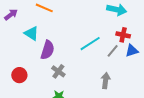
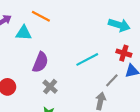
cyan triangle: (31, 33) -> (24, 33), moved, turned -35
gray line: (113, 51) -> (112, 80), moved

